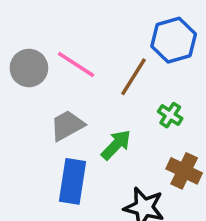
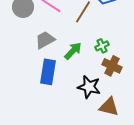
green cross: (170, 115) -> (102, 46), moved, turned 32

